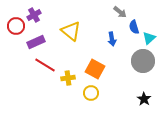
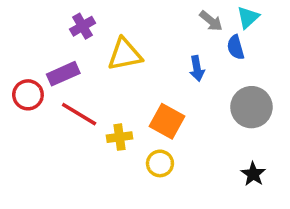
purple cross: (34, 15) -> (83, 26), moved
red circle: (16, 26) -> (28, 95), moved
yellow triangle: (71, 31) -> (125, 54), turned -50
cyan triangle: (149, 38) -> (248, 17), moved

